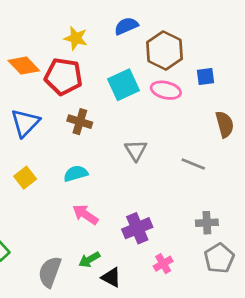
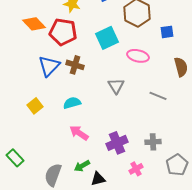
pink ellipse: (166, 90) -> (138, 56), moved
blue triangle: (25, 123) -> (49, 66), moved
gray cross: (207, 223) -> (153, 142), moved
black triangle: (111, 277) -> (98, 179), turned -42

